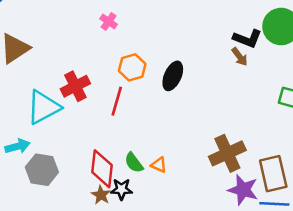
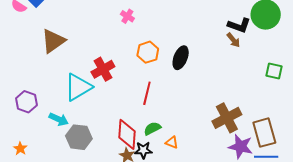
red line: (117, 101) -> (147, 93), moved
cyan arrow: (18, 146) -> (59, 119), turned 42
green semicircle: (134, 163) -> (152, 129), turned 102
orange triangle: (159, 165) -> (172, 142), moved

